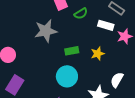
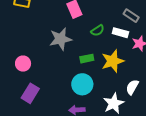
green semicircle: (81, 14) -> (98, 30), moved
yellow star: (98, 54) -> (113, 61), size x1.6

